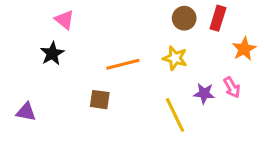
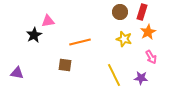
pink triangle: (64, 20) -> (48, 21), moved, turned -48
orange star: (244, 49) -> (148, 32), moved
yellow star: (175, 58) -> (124, 39), moved
purple star: (204, 93) -> (141, 78), moved

